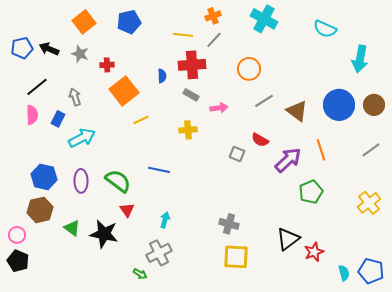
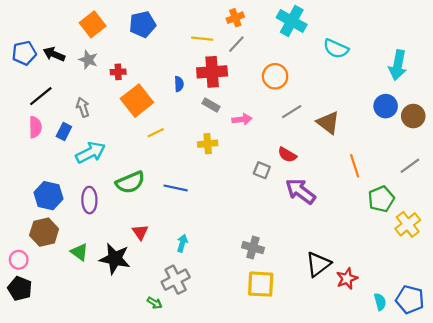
cyan semicircle: (325, 29) -> (336, 49), moved
blue circle: (339, 105) -> (386, 106), moved, size x0.7
purple arrow: (288, 160) -> (301, 191), moved, turned -100
green semicircle: (118, 181) -> (130, 182), moved, turned 120
green pentagon: (311, 192) -> (381, 199), moved

